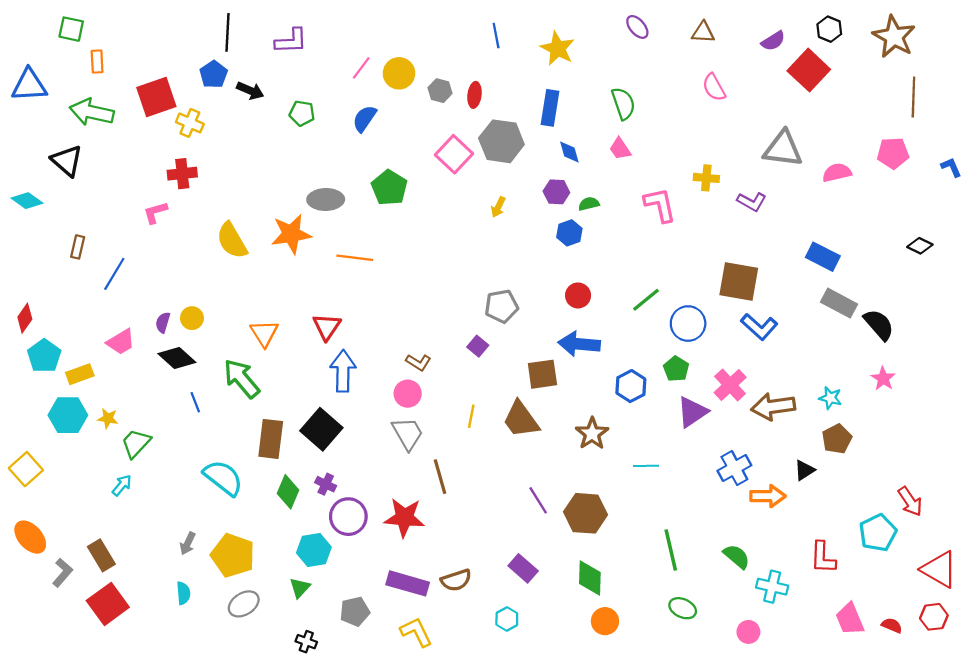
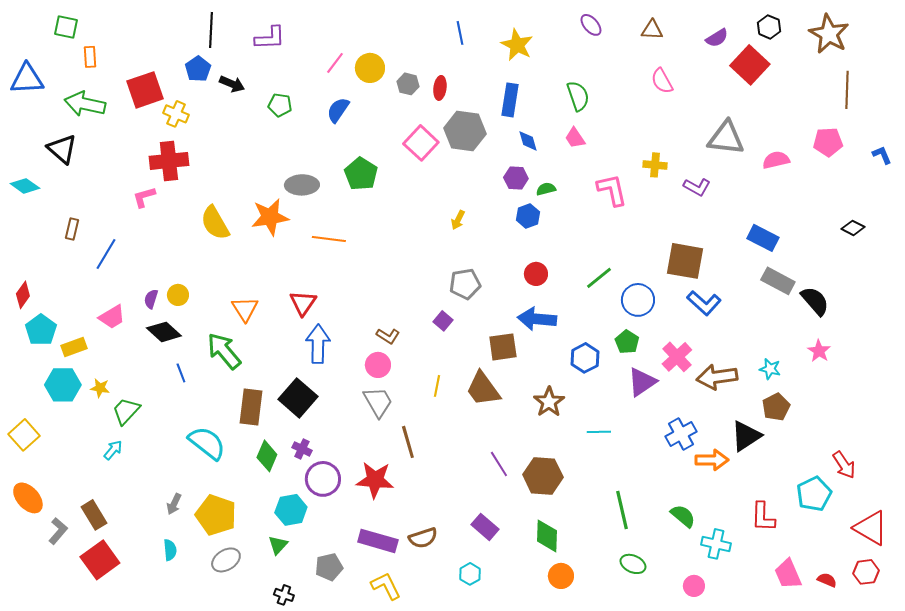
red cross: (182, 174) -> (169, 161), size x1.4
yellow arrow: (498, 207) -> (458, 220), moved
black triangle: (804, 470) -> (746, 436), size x1.6

